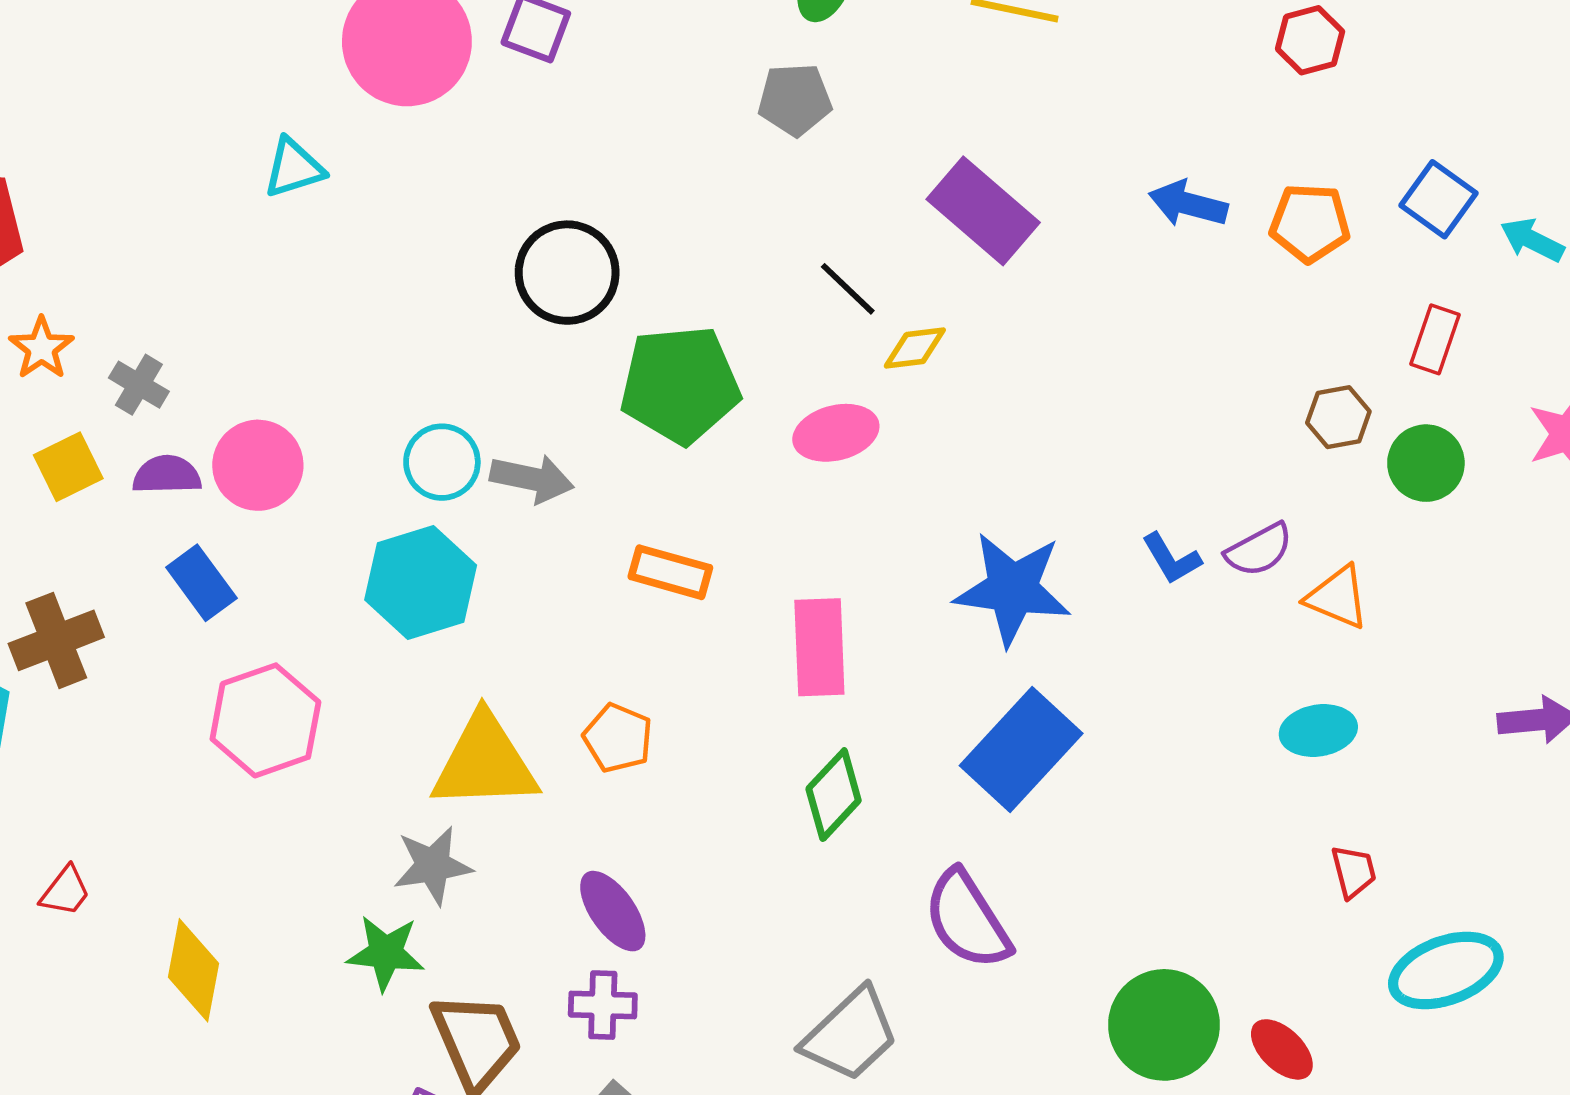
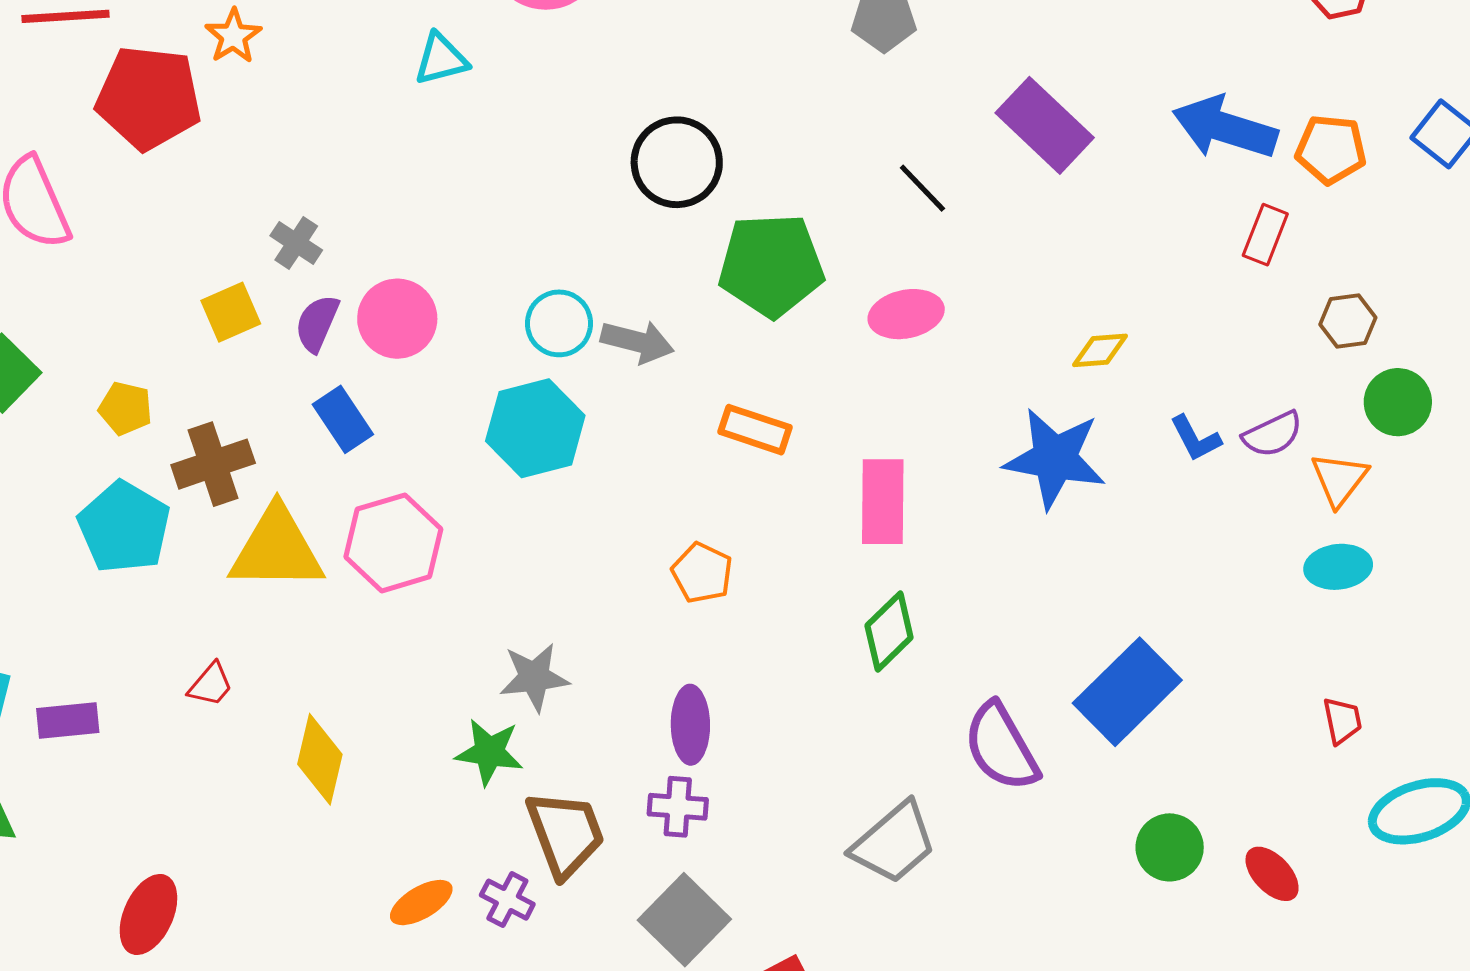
blue arrow: (1188, 204) -> (1225, 128), size x1.5
red rectangle: (1435, 339) -> (1265, 235), moved
orange star: (41, 348) -> (233, 36), moved
yellow diamond: (915, 348) -> (1100, 350), moved
green circle: (1426, 463) -> (1398, 402), moved
purple semicircle: (167, 475) -> (317, 323), turned -68
orange triangle: (1337, 597) -> (1339, 479), turned 42
cyan ellipse: (1318, 731) -> (1338, 567), moved
blue rectangle: (1021, 749) -> (1127, 692), moved
yellow triangle: (485, 762) -> (277, 549), moved
purple ellipse: (613, 911) -> (690, 725), turned 32
green circle: (1164, 1025) -> (1170, 847), size x0.7

